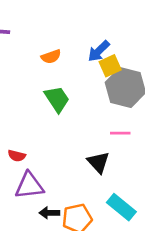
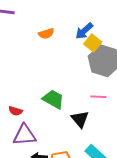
yellow square: (110, 66) -> (93, 43), turned -30
green trapezoid: (57, 99) -> (53, 99), moved, turned -30

